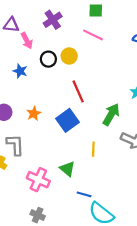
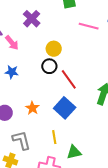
pink line: (93, 35) -> (89, 26), moved
black circle: (48, 59) -> (49, 66), moved
yellow line: (93, 149) -> (54, 137), moved
green triangle: (67, 169) -> (74, 152), turned -42

